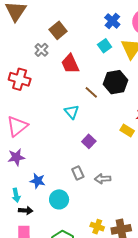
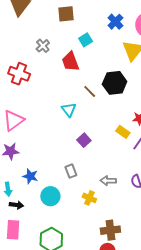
brown square: (58, 30) -> (66, 14), moved, turned 30
cyan square: (105, 46) -> (86, 40), moved
gray arrow: (103, 179) -> (108, 181), moved
yellow cross: (97, 227) -> (89, 198), moved

